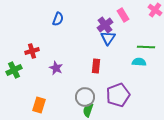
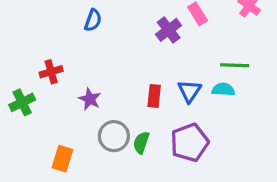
blue triangle: (108, 38) -> (190, 91), moved
gray circle: (85, 97) -> (114, 136), moved
green semicircle: (88, 110) -> (141, 143), moved

